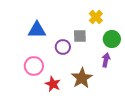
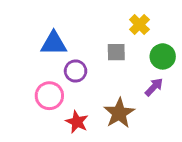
purple circle: (63, 47) -> (76, 71), moved
purple arrow: (106, 60) -> (154, 87), turned 32

